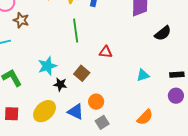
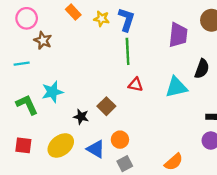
green line: (76, 31) -> (128, 51), moved
black semicircle: (163, 33) -> (202, 69), turned -36
cyan star: (47, 66) -> (52, 92), moved
cyan triangle: (143, 75) -> (176, 87), moved, size x1.5

